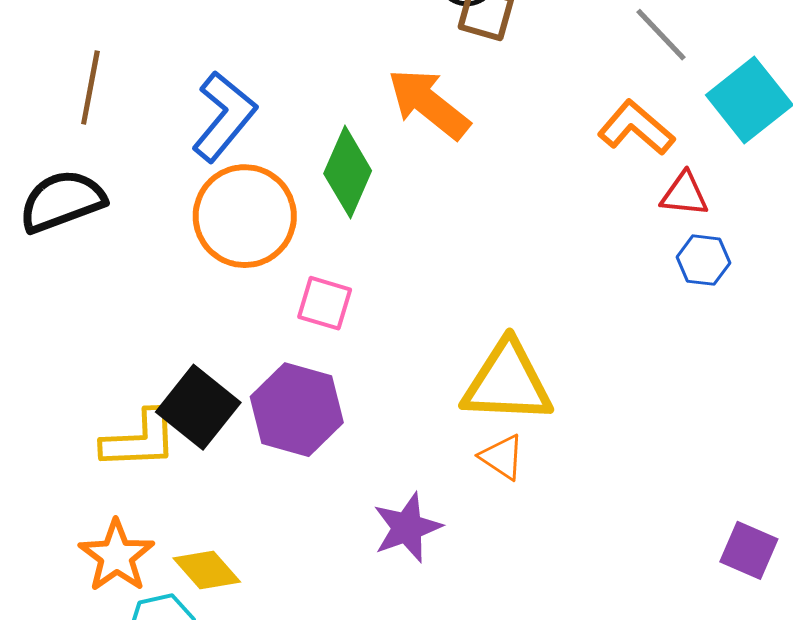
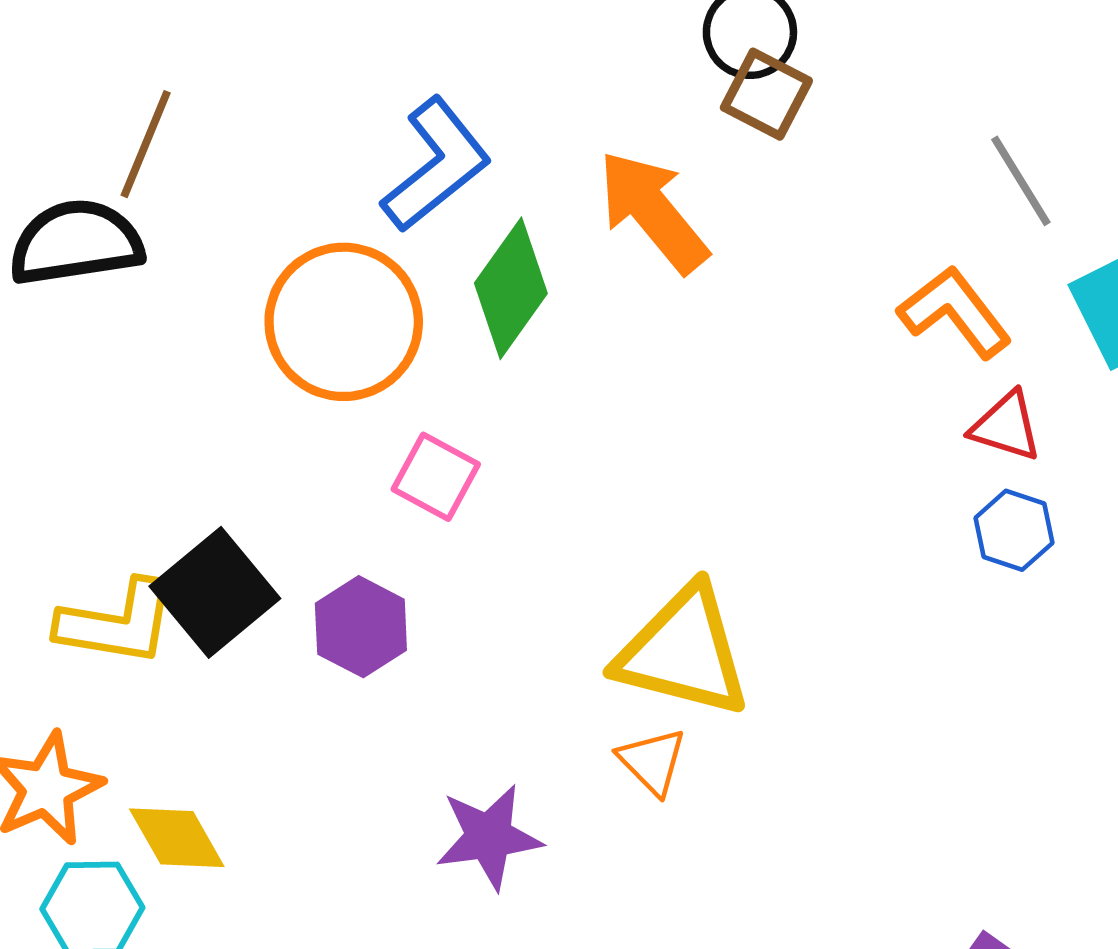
brown line: (90, 88) -> (146, 144), moved
blue L-shape: (224, 116) -> (436, 165), moved
purple hexagon: (297, 410) -> (361, 627), size x0.7

